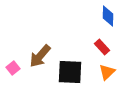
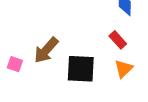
pink square: (13, 68) -> (15, 64), turned -32

